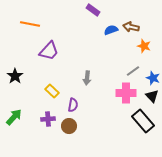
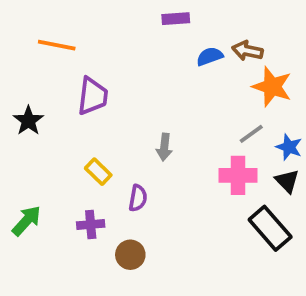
purple rectangle: (93, 10) -> (176, 19), turned -40
orange star: (144, 46) -> (272, 87), size x1.5
purple trapezoid: (49, 51) -> (93, 96), turned -35
black star: (15, 76) -> (28, 121), moved
brown circle: (69, 126) -> (130, 255), moved

